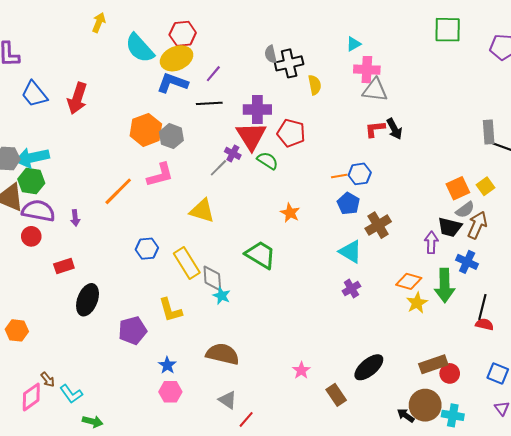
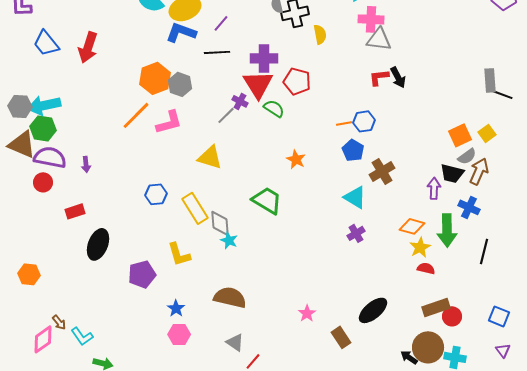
orange line: (118, 191) -> (136, 115), moved
red semicircle: (484, 324) -> (426, 268), moved

